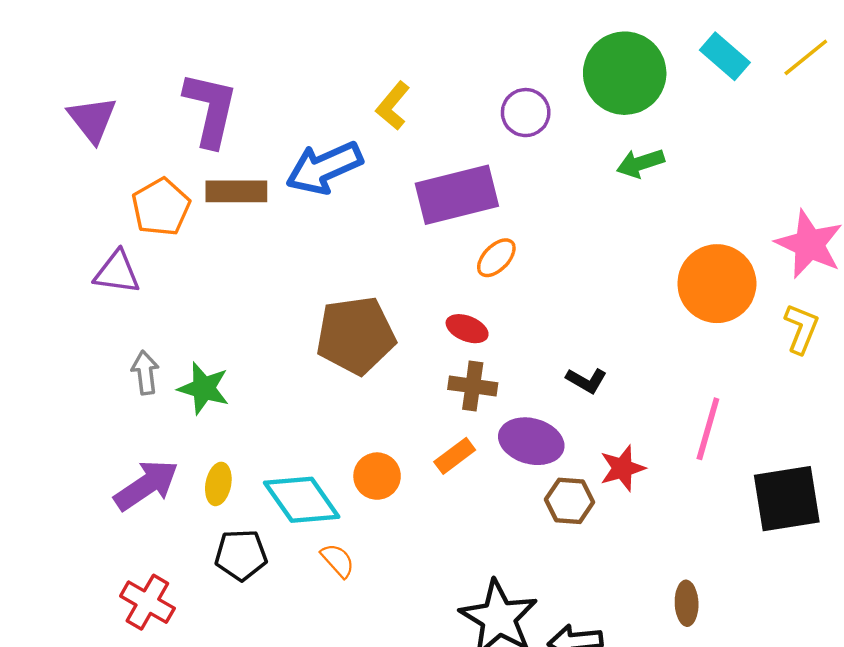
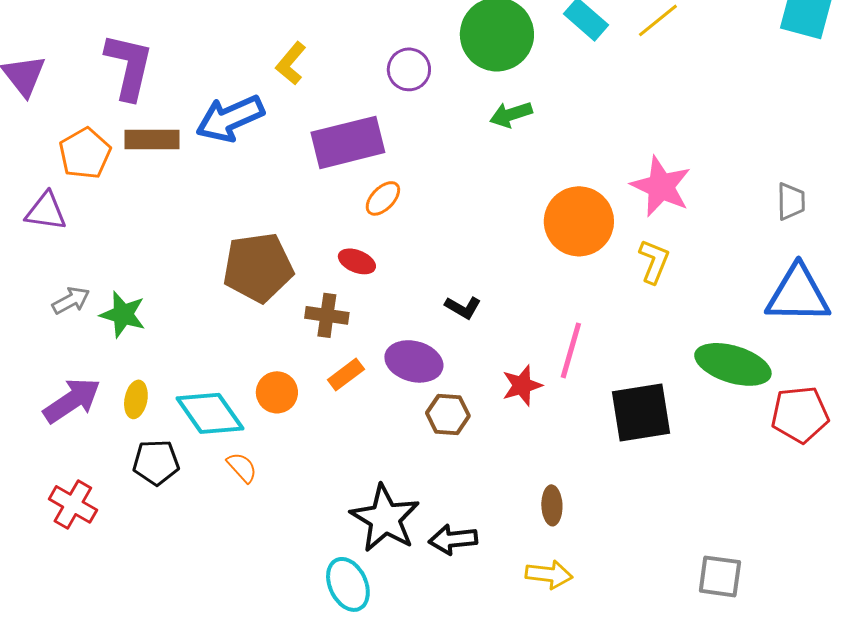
gray arrow: (145, 373) -> (71, 300), turned 69
brown cross: (473, 386) -> (327, 315), moved
red star: (622, 468) -> (522, 385), moved

